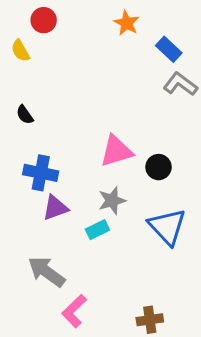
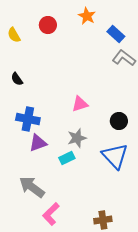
red circle: (44, 20) -> (48, 25), moved
pink triangle: (116, 151) -> (80, 104), size x0.7
black circle: (159, 167) -> (119, 121), moved

